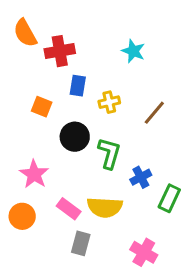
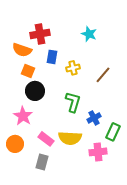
orange semicircle: (25, 33) -> (22, 50), moved, turned -42
black circle: (75, 137) -> (35, 91), moved
gray rectangle: (81, 243) -> (42, 162), moved
pink cross: (144, 252) -> (98, 152), moved, turned -36

